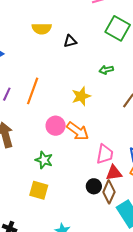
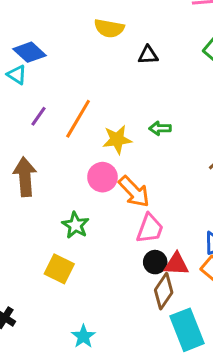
green arrow: (106, 70) -> (160, 128), moved
yellow star: (81, 96) -> (117, 139), moved
pink trapezoid: (105, 154) -> (150, 229), moved
black circle: (94, 186) -> (155, 262), moved

